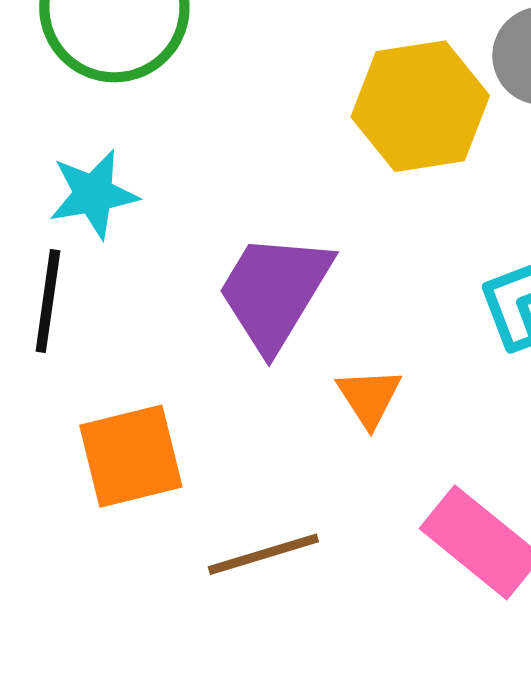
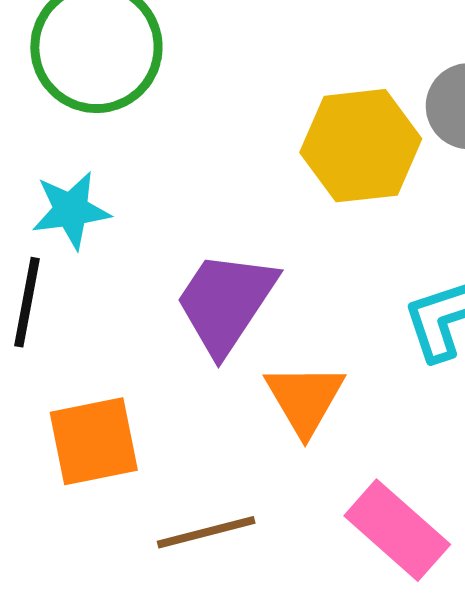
orange triangle: (369, 397) -> (305, 399), size x1.4

